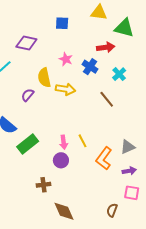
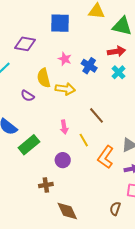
blue square: (62, 23) -> (60, 23), size x1.5
red arrow: (106, 47) -> (116, 51), moved
purple semicircle: (28, 95) -> (28, 96), turned -96
brown line: (107, 99) -> (97, 115), moved
pink arrow: (64, 142) -> (64, 127), moved

